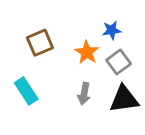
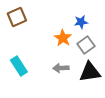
brown square: (40, 43) -> (17, 17), moved
gray arrow: (84, 94) -> (61, 68), turned 77

